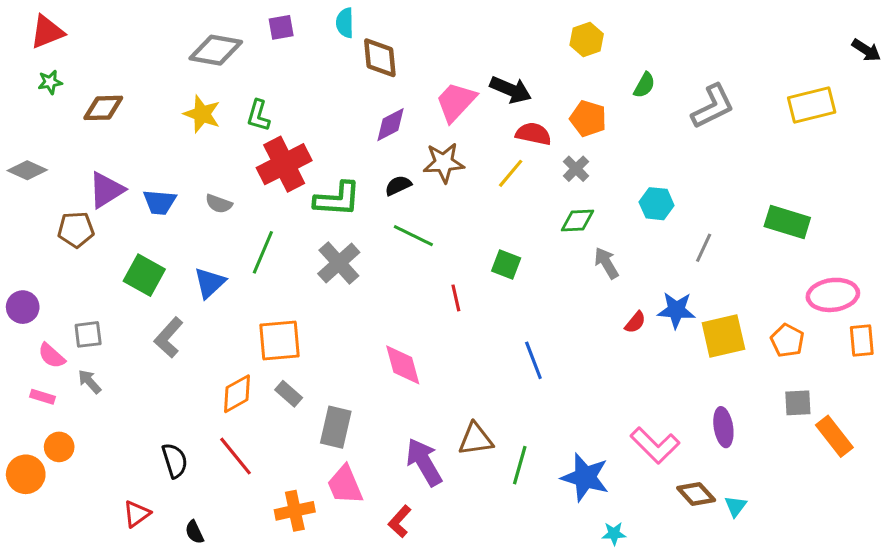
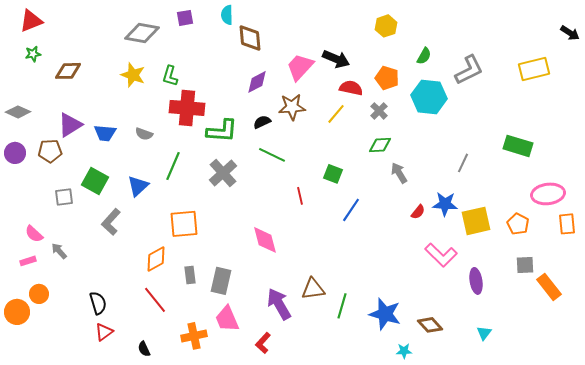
red cross: (284, 164) -> (187, 108), turned 32
cyan hexagon: (657, 204) -> (429, 97), moved, size x1.6
purple circle: (23, 307) -> (15, 153), moved
gray square: (88, 334) -> (64, 197), moved
blue line: (533, 360) -> (351, 210), moved, turned 55
gray rectangle: (289, 394) -> (190, 275), moved, turned 42
pink rectangle: (42, 397) -> (28, 261), turned -35
pink L-shape: (655, 445) -> (441, 255), moved
black semicircle: (175, 461) -> (98, 303), moved
brown diamond: (696, 494) -> (430, 325), moved
red triangle: (137, 514) -> (104, 332), moved
black semicircle: (194, 532) -> (144, 349), moved

